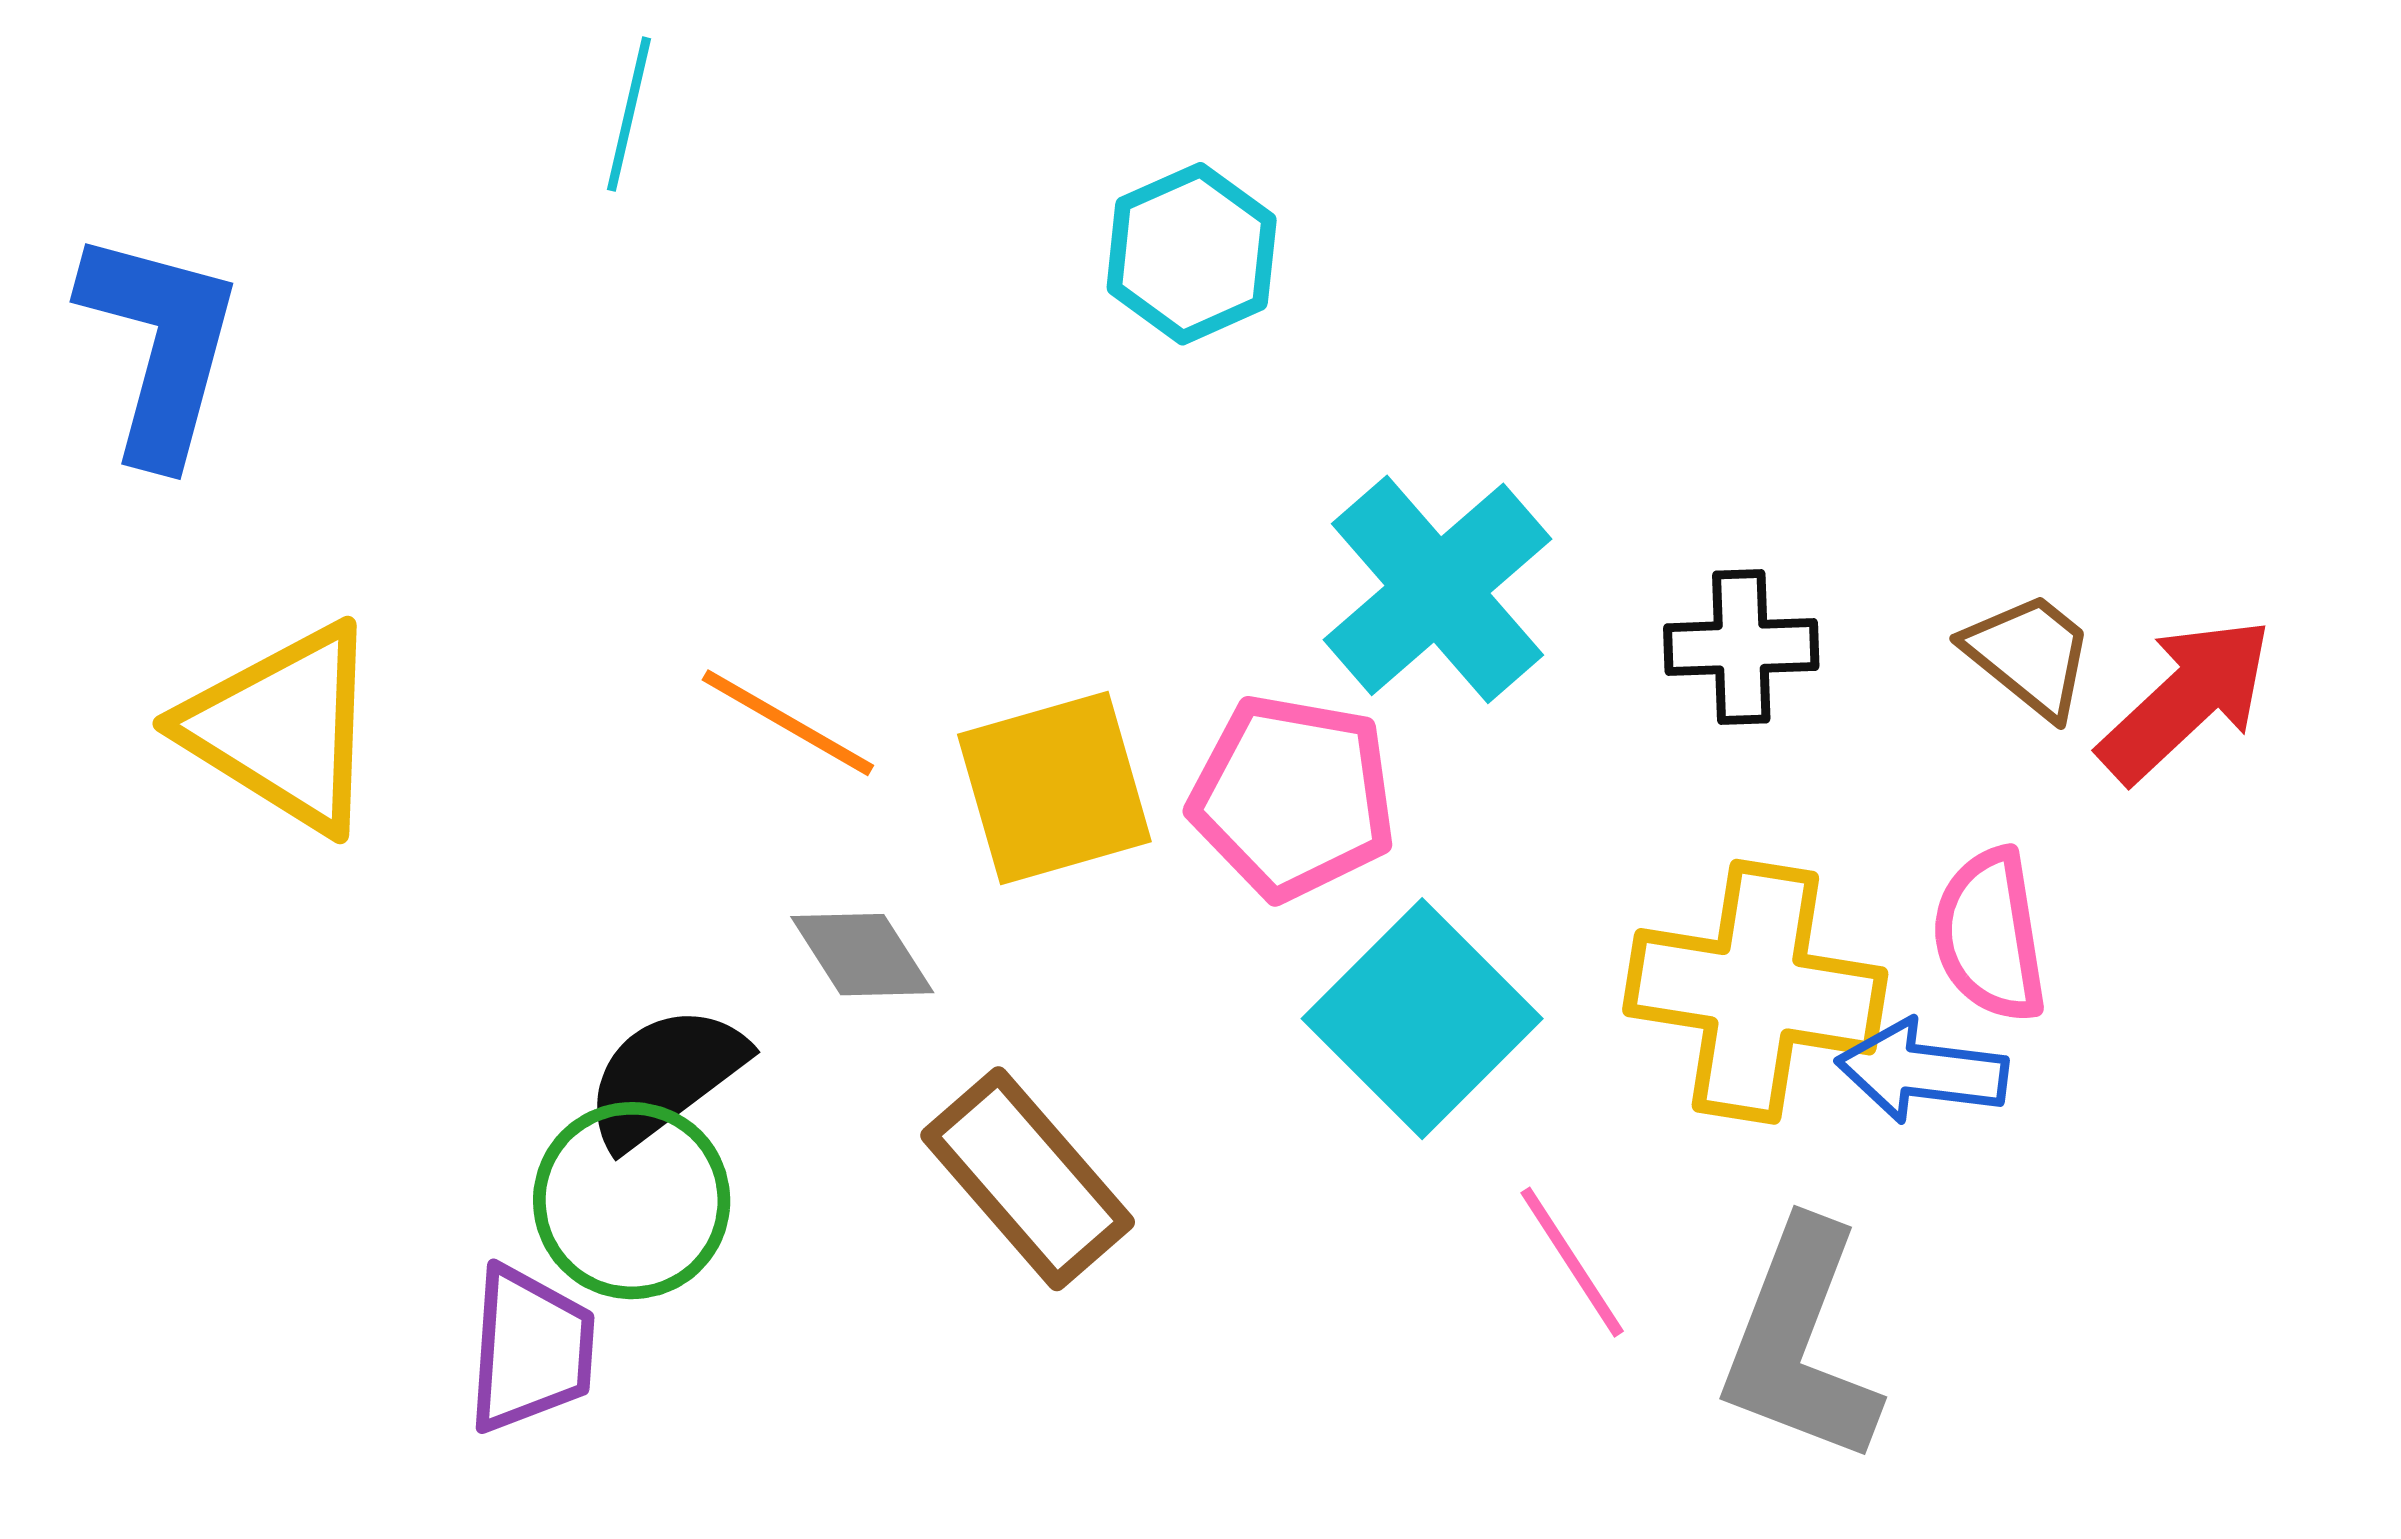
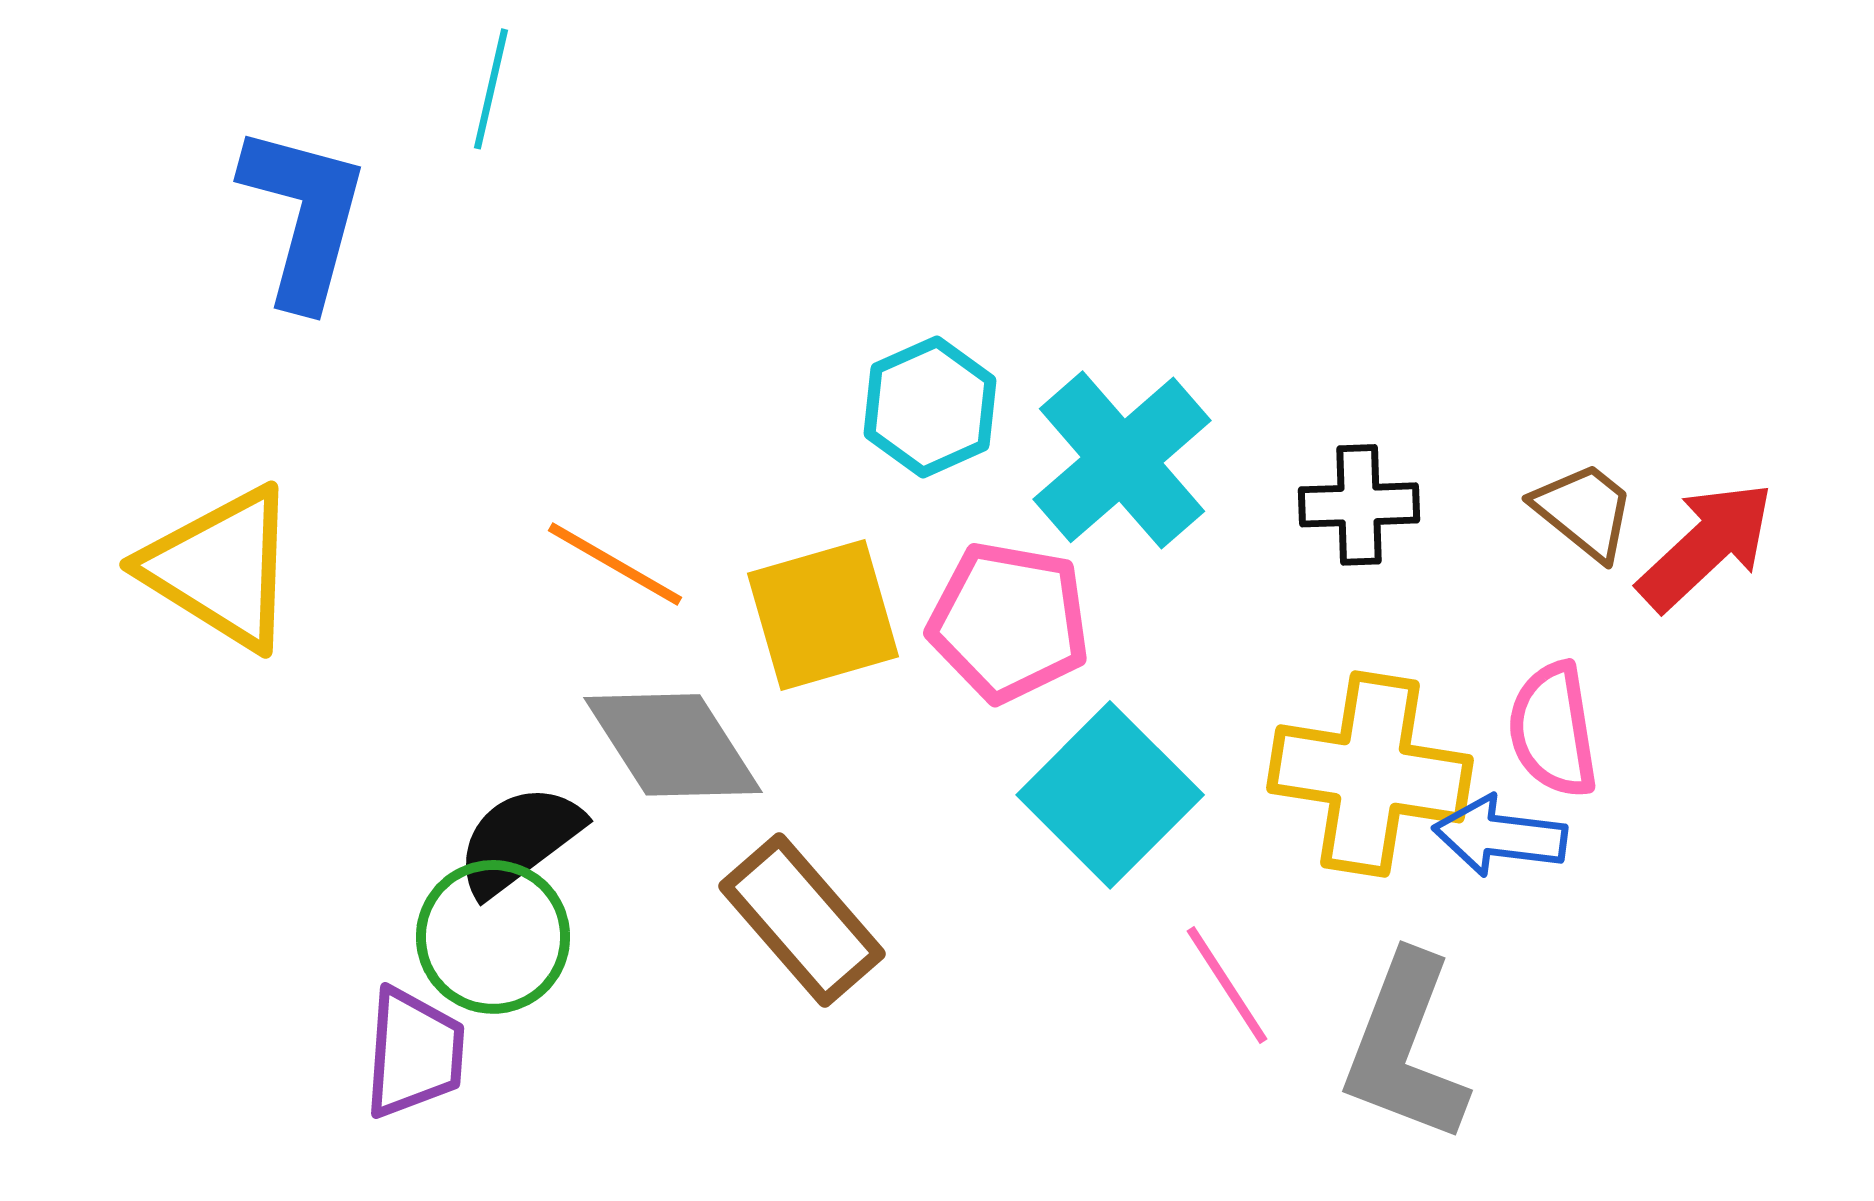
cyan hexagon: (1192, 254) -> (930, 407), moved
blue L-shape: (160, 346) -> (304, 216), moved
gray diamond: (862, 955) -> (673, 745), size x1.6

